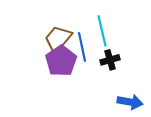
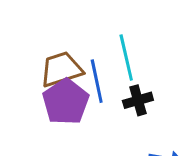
brown trapezoid: (58, 39) -> (61, 69), turned 32

